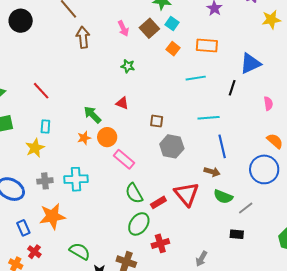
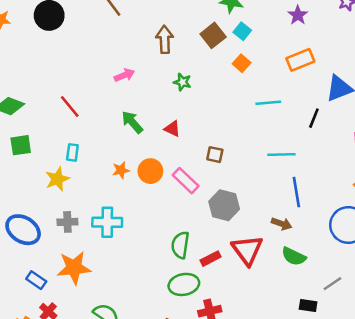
pink arrow: (123, 28) -> (124, 75), moved, turned -91
brown arrow: (83, 37) -> (165, 40), moved
orange rectangle: (207, 45) -> (300, 60), moved, turned -30
green arrow: (92, 115) -> (132, 122), moved
gray hexagon: (172, 146) -> (224, 205), moved
pink rectangle: (124, 159) -> (186, 181), moved
green semicircle: (134, 193) -> (180, 245), turned 35
gray line: (246, 208) -> (332, 284), moved
green ellipse: (139, 224) -> (184, 284), turned 40
blue rectangle: (23, 228) -> (36, 280), turned -35

